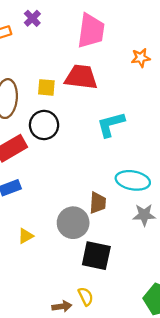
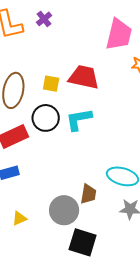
pink trapezoid: (91, 31) -> (119, 34), moved
cyan L-shape: (111, 124) -> (79, 119), moved

